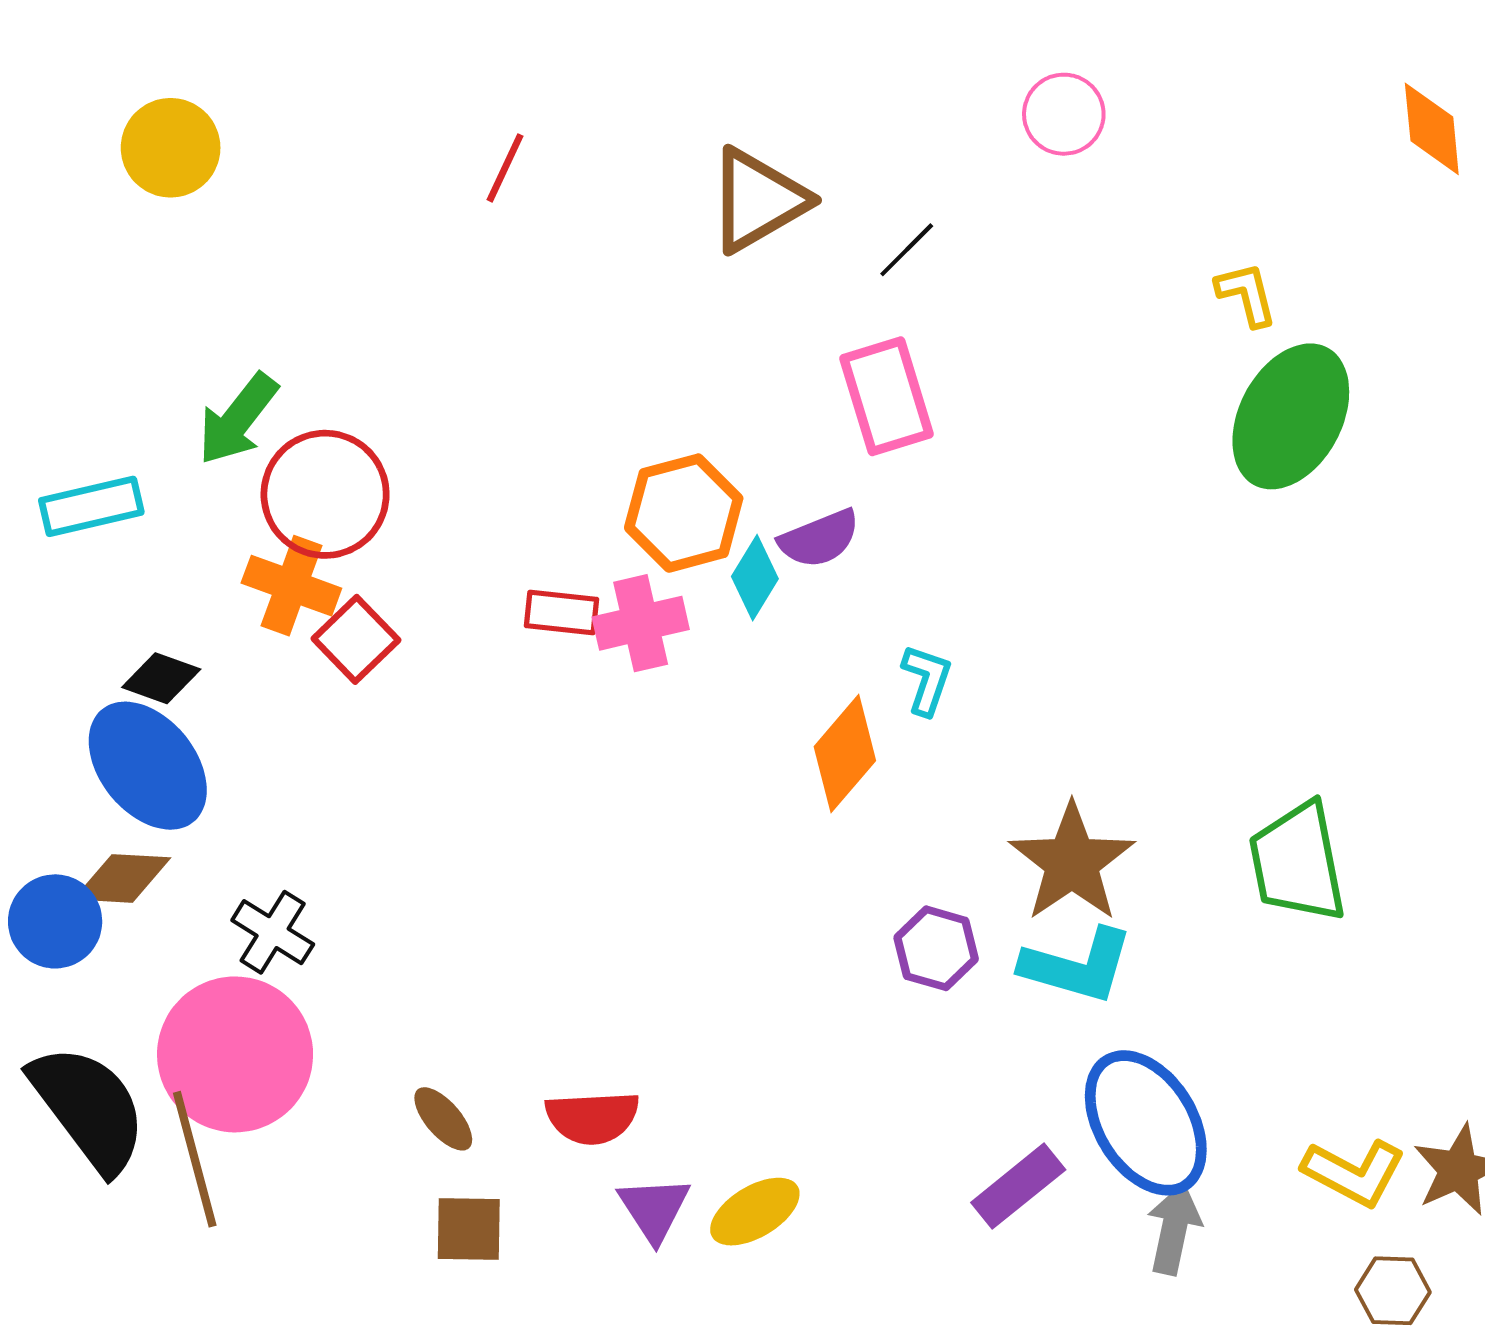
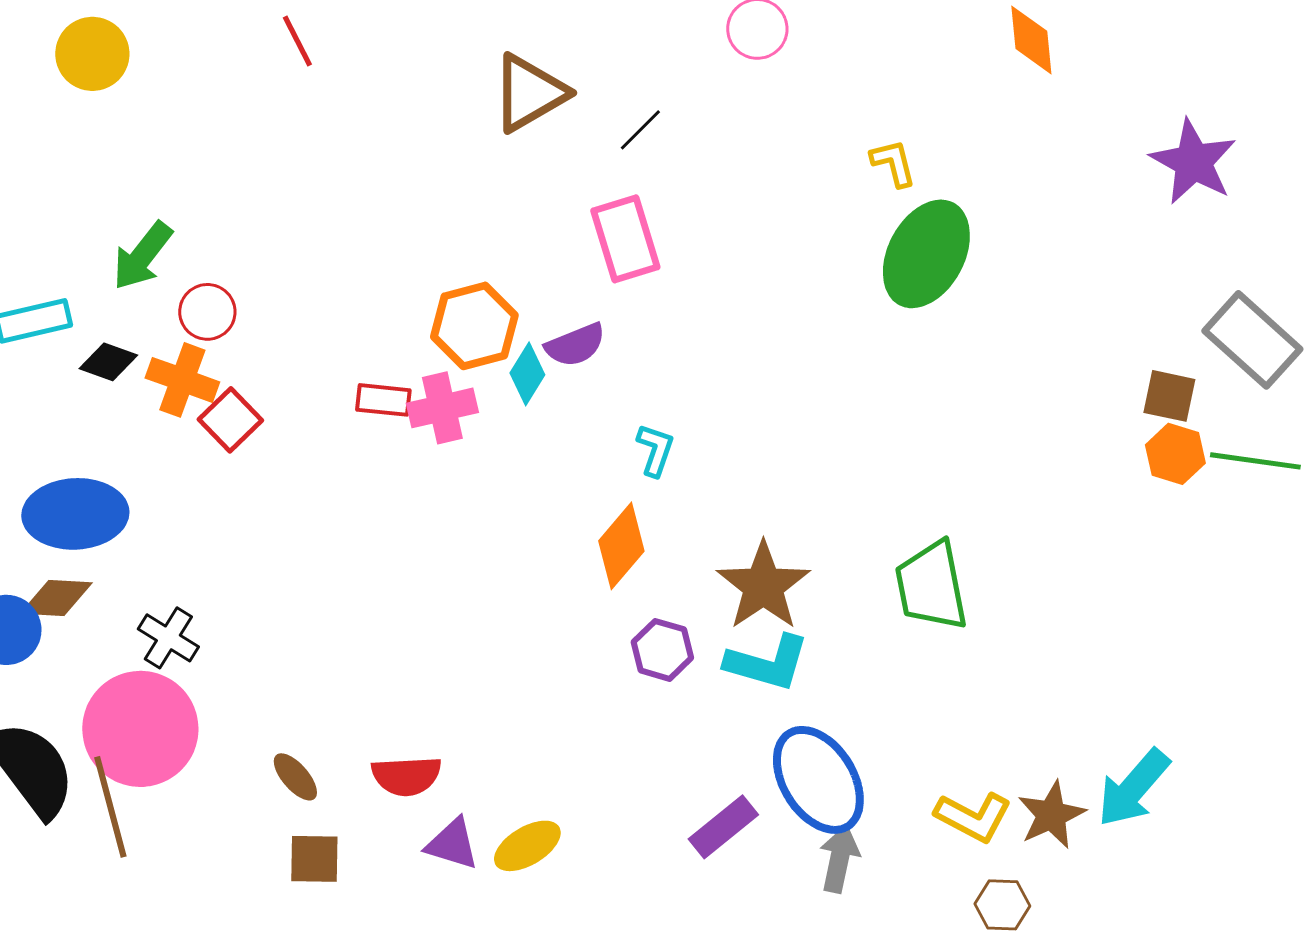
red line: (505, 168) -> (297, 41), moved, turned -52
red circle: (325, 494) -> (207, 312), size x0.6
black diamond: (161, 678) -> (108, 362), moved
orange diamond: (845, 754) -> (621, 546), moved
blue ellipse: (148, 766) -> (75, 514), turned -54
purple triangle: (654, 1209) -> (452, 844), turned -40

